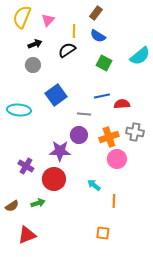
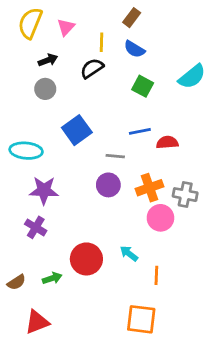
gray cross: (135, 132) -> (185, 195), moved
purple star: (60, 151) -> (44, 190), moved
red circle: (54, 179) -> (86, 259), moved
orange square: (103, 233) -> (141, 319), size x1.6

